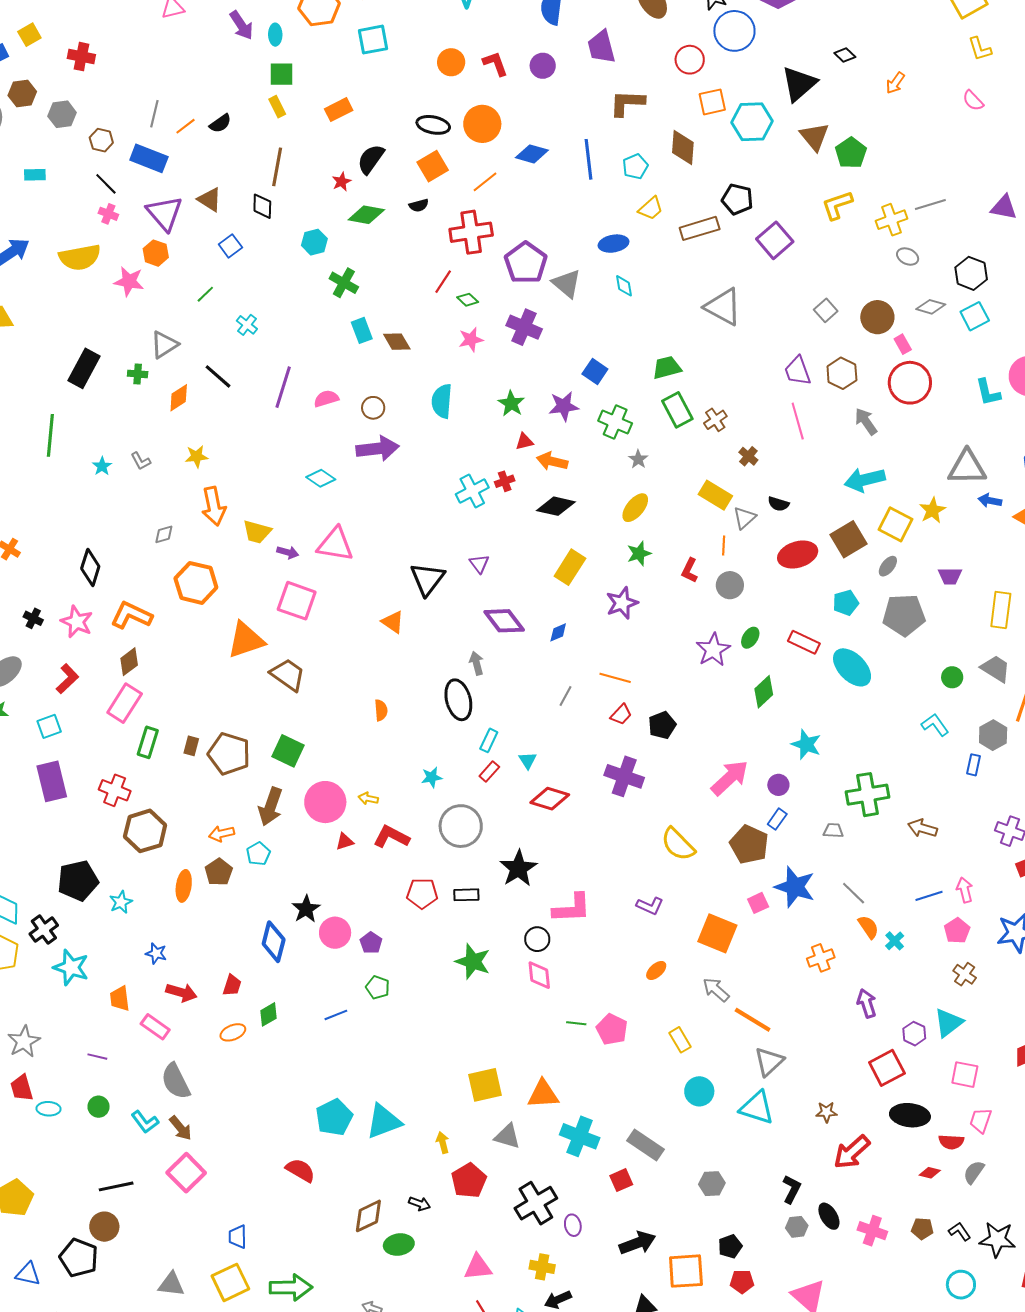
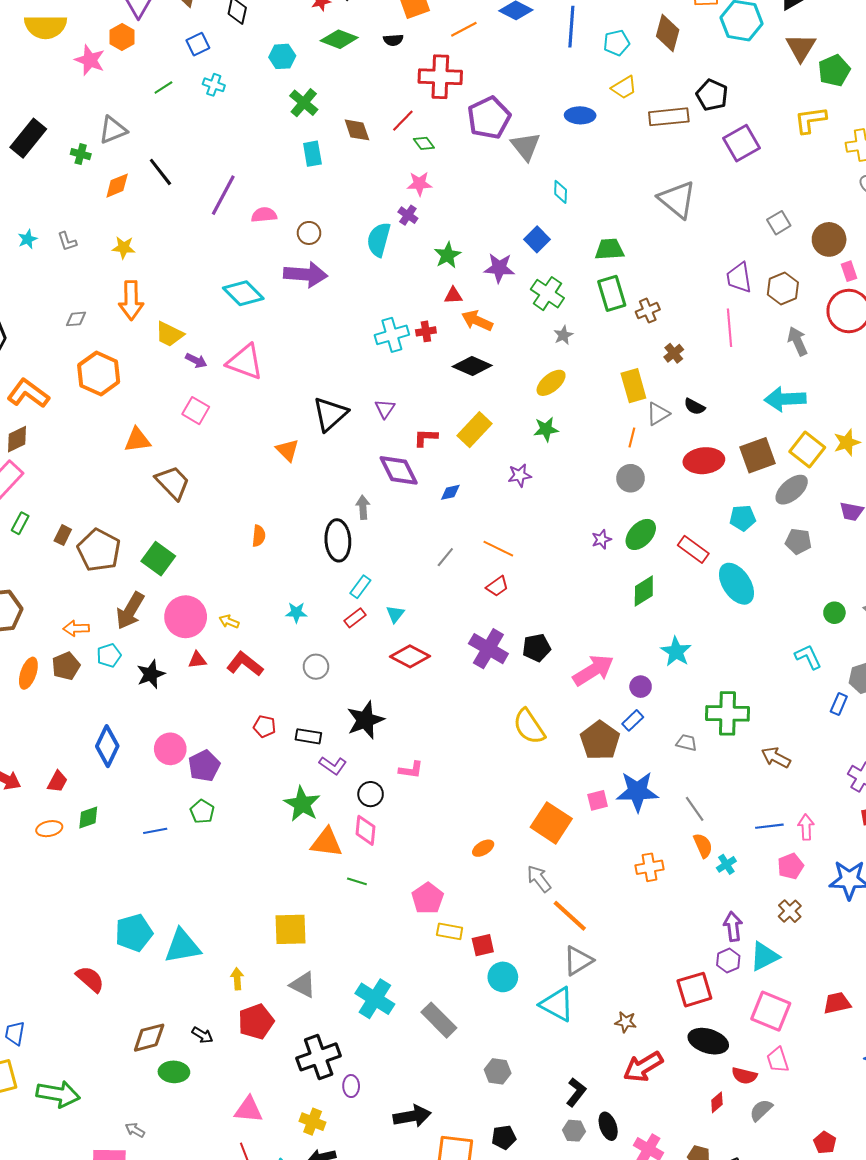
cyan diamond: (624, 286) -> (561, 192), moved
cyan cross: (247, 325) -> (214, 85), moved, turned -30
purple cross: (524, 327) -> (408, 215), moved, size x0.6
brown diamond: (397, 342) -> (357, 130), moved
cyan diamond: (321, 478) -> (243, 293), size x1.4
yellow rectangle: (715, 495) -> (633, 386), turned 32
gray ellipse: (888, 566) -> (792, 490), size x1.6
red L-shape: (690, 570) -> (426, 438), moved, turned 55
pink square: (297, 601) -> (196, 411), size x0.7
purple star: (622, 603) -> (520, 475), size x0.7
gray pentagon: (904, 615) -> (798, 541), size x0.6
green ellipse: (750, 638) -> (641, 534), size x1.5
orange triangle: (246, 640) -> (137, 440), size x0.7
purple star: (713, 650) -> (601, 539), size x0.6
black pentagon: (662, 725) -> (537, 648), moved
green rectangle: (148, 742) -> (20, 523), size x0.7
gray circle: (461, 826) -> (316, 667), size x0.6
blue star: (795, 887) -> (637, 791), turned -30
red pentagon: (422, 893) -> (265, 726), size x0.7
purple L-shape: (650, 906) -> (333, 765), moved
pink L-shape: (572, 908) -> (411, 770), size x0.6
black star: (306, 909) -> (151, 674), moved
purple pentagon: (371, 943) -> (204, 766), size x1.4
purple arrow: (867, 1003) -> (733, 926), moved
green line: (576, 1023) -> (357, 881), moved
yellow rectangle: (680, 1040) -> (450, 931), moved, turned -60
pink square: (965, 1075) -> (771, 1011), size x1.4
orange triangle: (543, 1094) -> (327, 842), moved
pink trapezoid: (981, 1120) -> (778, 1060), turned -48
red diamond: (930, 1173) -> (717, 1102), turned -65
red square: (621, 1180) -> (483, 945), moved

